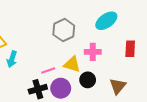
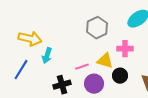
black cross: (38, 89) -> (62, 85), moved

